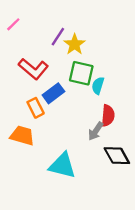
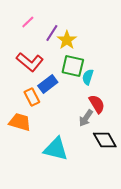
pink line: (13, 24) -> (28, 22), moved
red semicircle: (108, 116) -> (97, 104), turned -36

